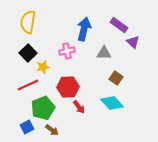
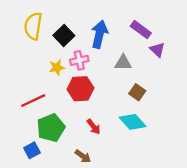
black square: (28, 53) -> (64, 35), moved
yellow star: (43, 67) -> (57, 67), moved
red hexagon: (68, 87) -> (80, 89), moved
brown arrow: (52, 130) -> (83, 156), moved

